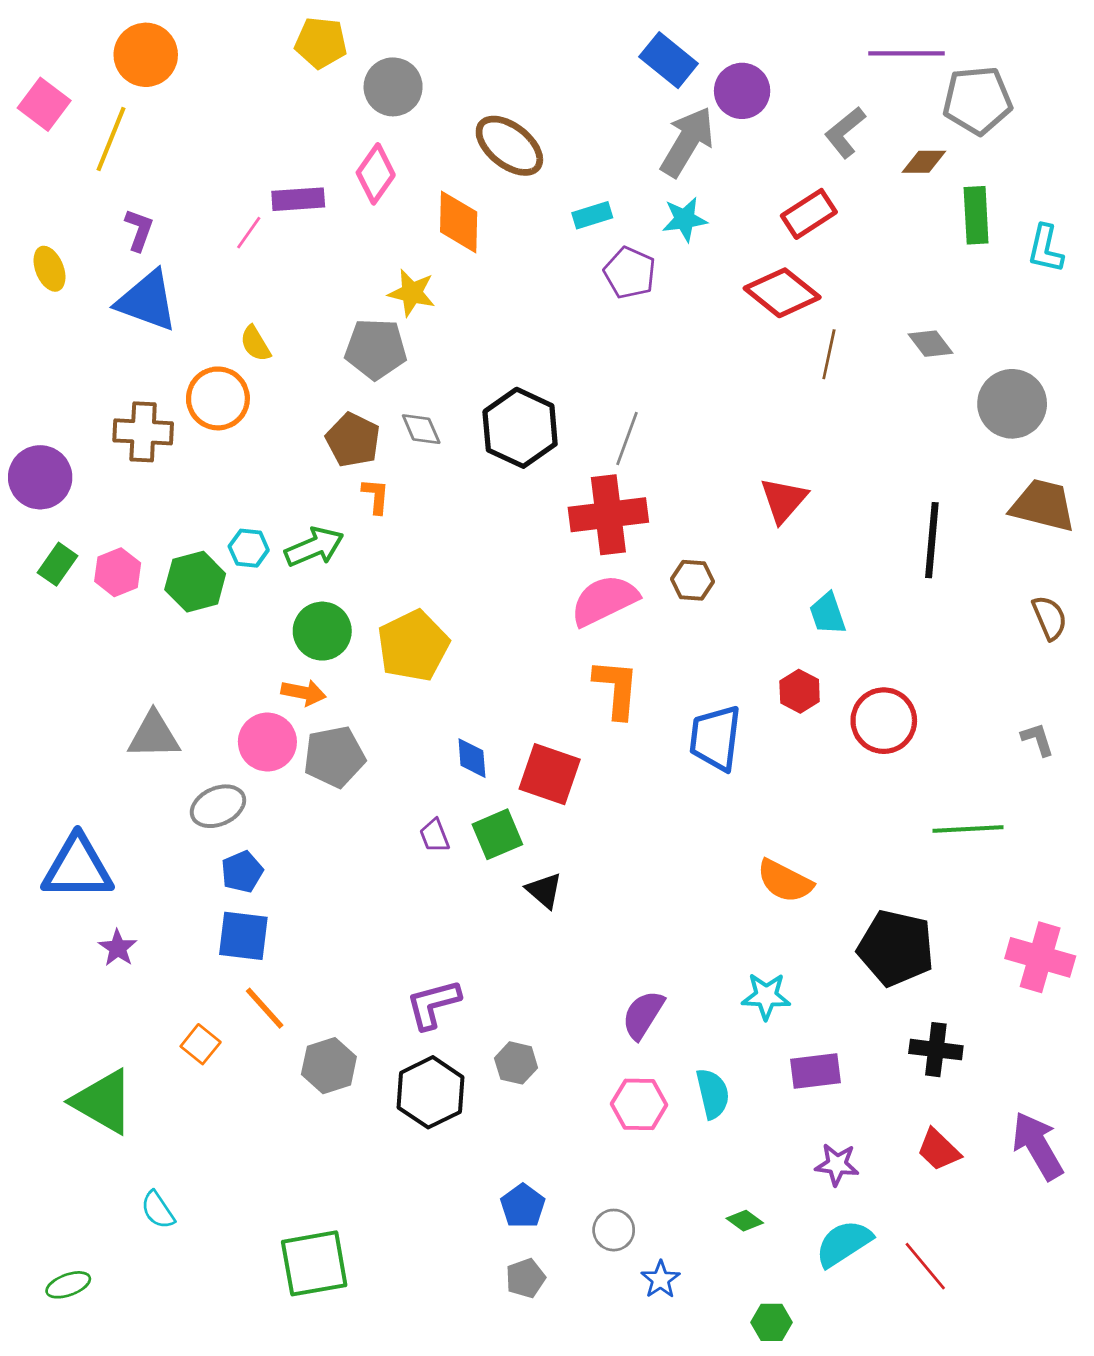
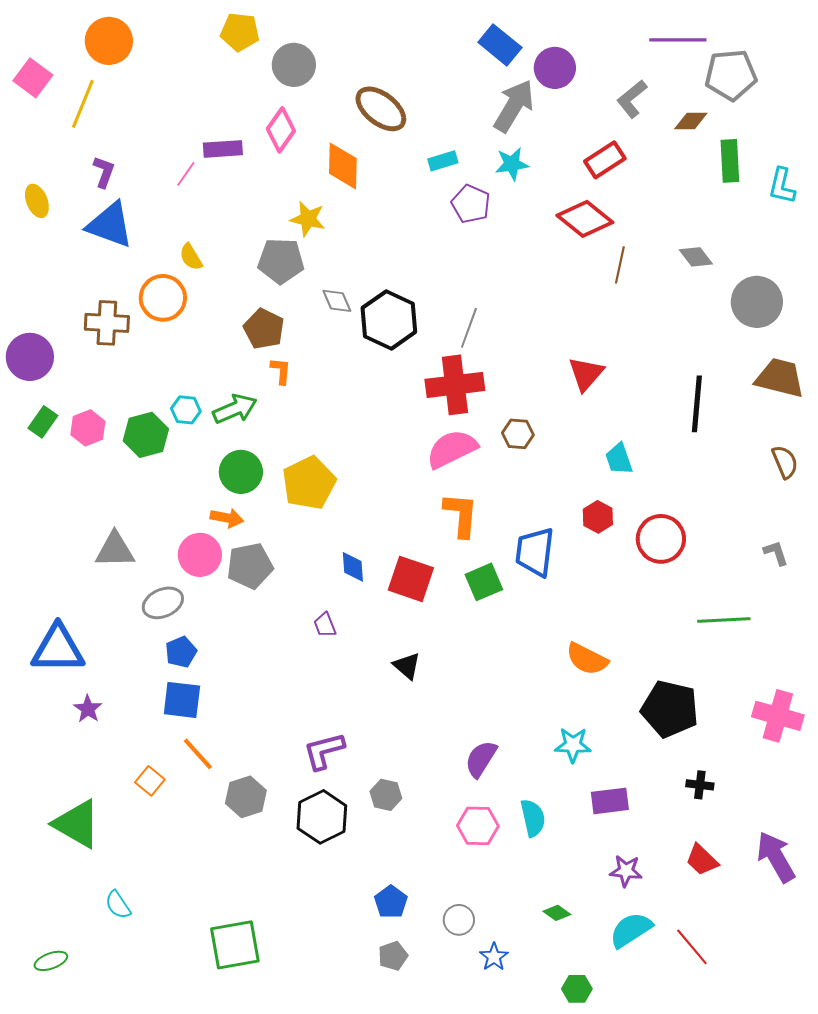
gray diamond: (421, 429) -> (337, 301), moved
green square: (497, 834) -> (484, 582), moved
black cross: (936, 1050) -> (700, 785), size x0.7

